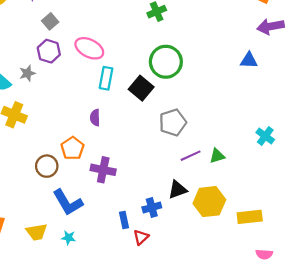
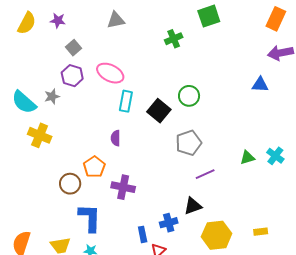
green circle: (166, 62) -> (189, 96), moved, size x0.7
green triangle: (217, 156) -> (247, 158), moved
blue L-shape: (68, 202) -> (90, 218), turned -148
yellow hexagon: (209, 202) -> (217, 235), moved
yellow rectangle: (250, 217) -> (261, 232), size x0.6

